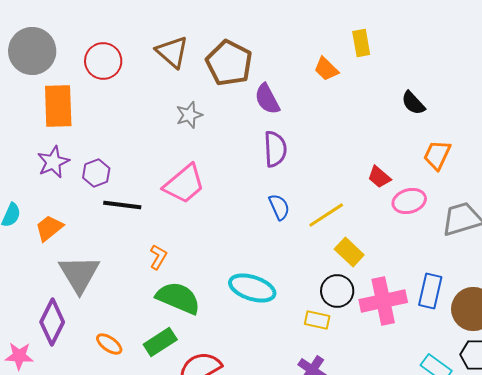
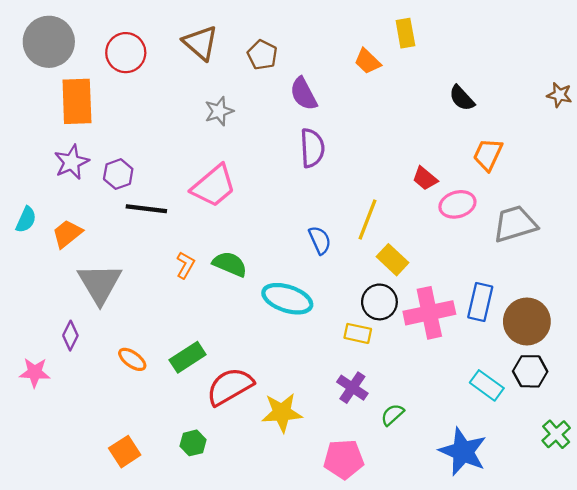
brown pentagon: (229, 63) -> (262, 55), size x0.6
blue semicircle: (279, 207) -> (320, 240), moved
yellow line: (326, 215) -> (368, 220), turned -36
green semicircle: (178, 298) -> (230, 264), moved, size x0.7
purple diamond: (52, 322) -> (70, 336), size x0.6

